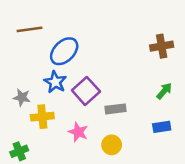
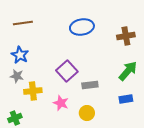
blue ellipse: (64, 51) -> (82, 27), moved, turned 35
blue star: (55, 82) -> (20, 55), moved
green arrow: (164, 91) -> (128, 71), size x1.5

